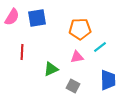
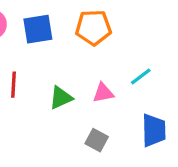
orange pentagon: (80, 29) -> (93, 28), moved
green triangle: (51, 69) -> (61, 98), moved

